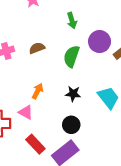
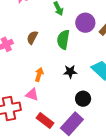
brown semicircle: (37, 48) -> (32, 38), turned -32
black circle: (71, 125) -> (83, 99), moved

